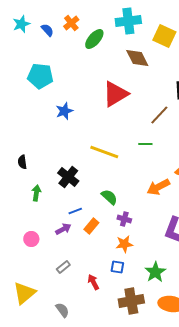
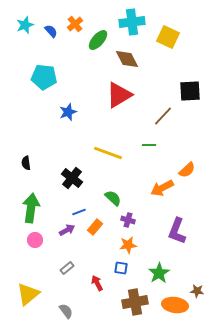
brown diamond: (137, 58) -> (127, 59), moved
green arrow: (36, 193) -> (31, 208), moved, size x1.8

